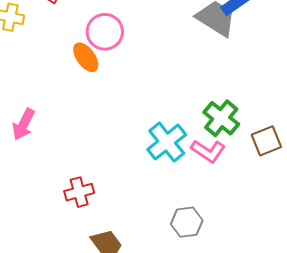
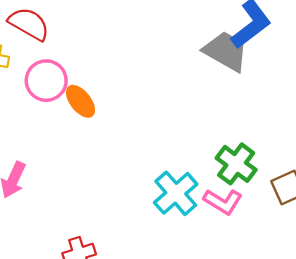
pink circle: (105, 32) -> (46, 81), moved

